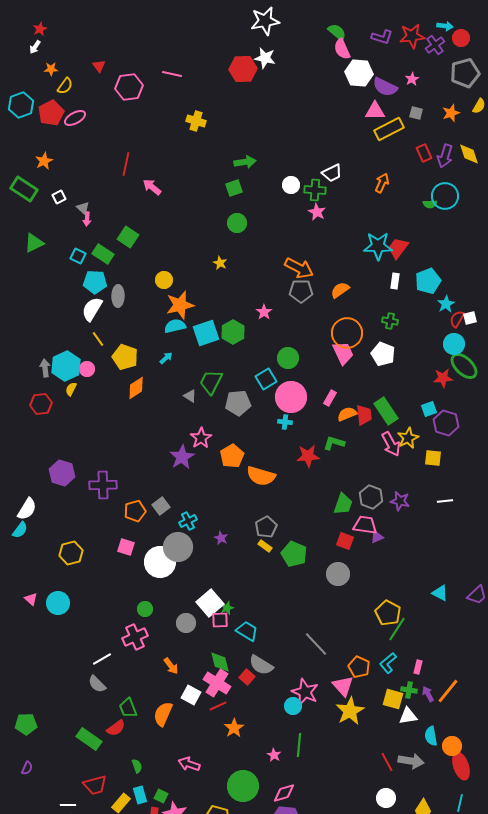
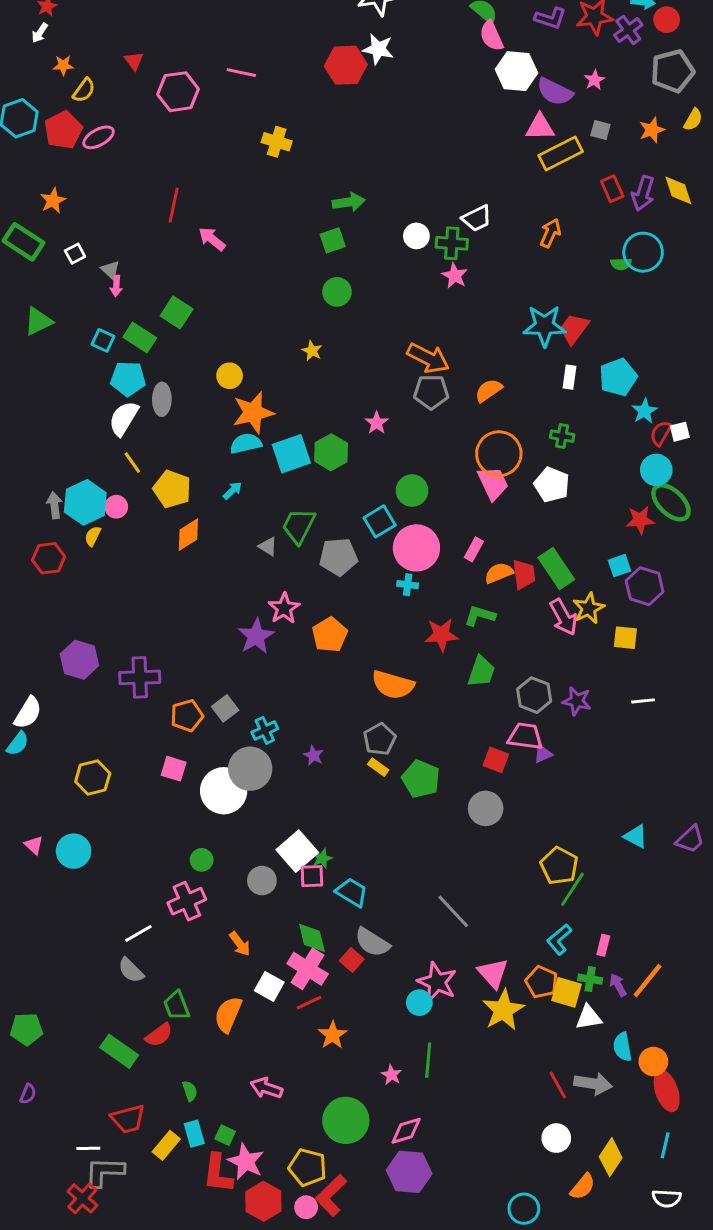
orange semicircle: (261, 476) -> (393, 685), moved
green trapezoid: (343, 504) -> (481, 672), moved
orange pentagon: (359, 667) -> (542, 982), moved

